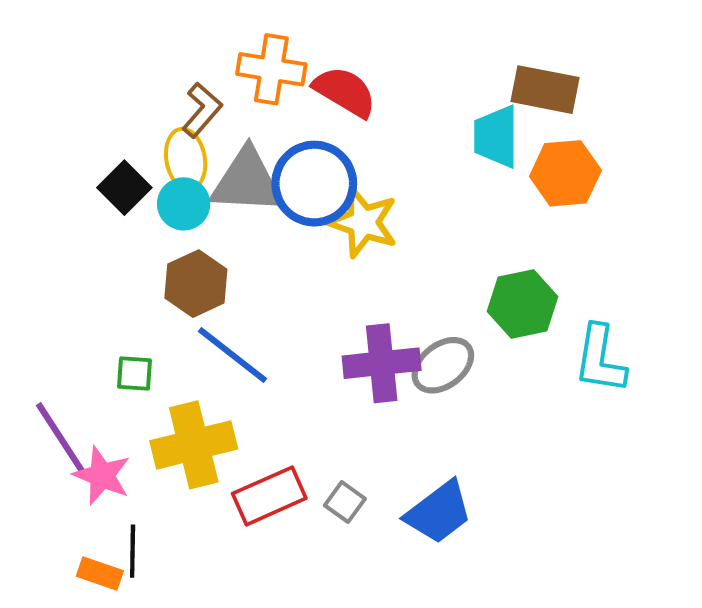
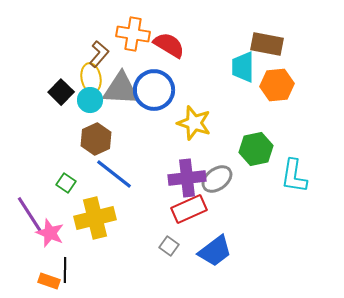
yellow star: (363, 222) -> (194, 123), moved
green square: (135, 373) -> (66, 183), turned 30
red rectangle: (269, 496) -> (189, 209), moved

